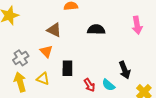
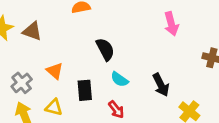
brown triangle: (54, 30) -> (32, 31), moved
black semicircle: (96, 30) -> (105, 49), moved, turned 66
cyan semicircle: (108, 85) -> (119, 79), moved

